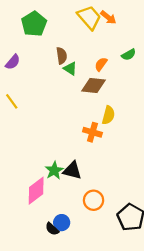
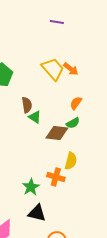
green semicircle: (129, 55) -> (73, 123), moved
orange semicircle: (101, 64) -> (76, 103), moved
green star: (54, 170) -> (31, 187), moved

